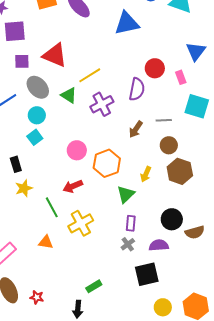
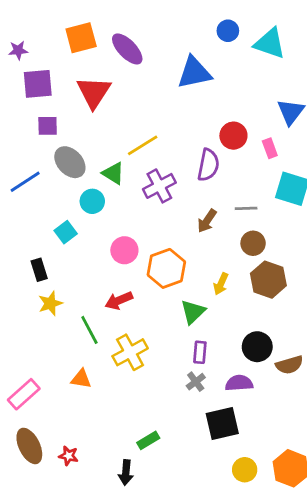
red triangle: (55, 55) -> (94, 92), moved, turned 40
cyan circle: (37, 115) -> (92, 201), moved

